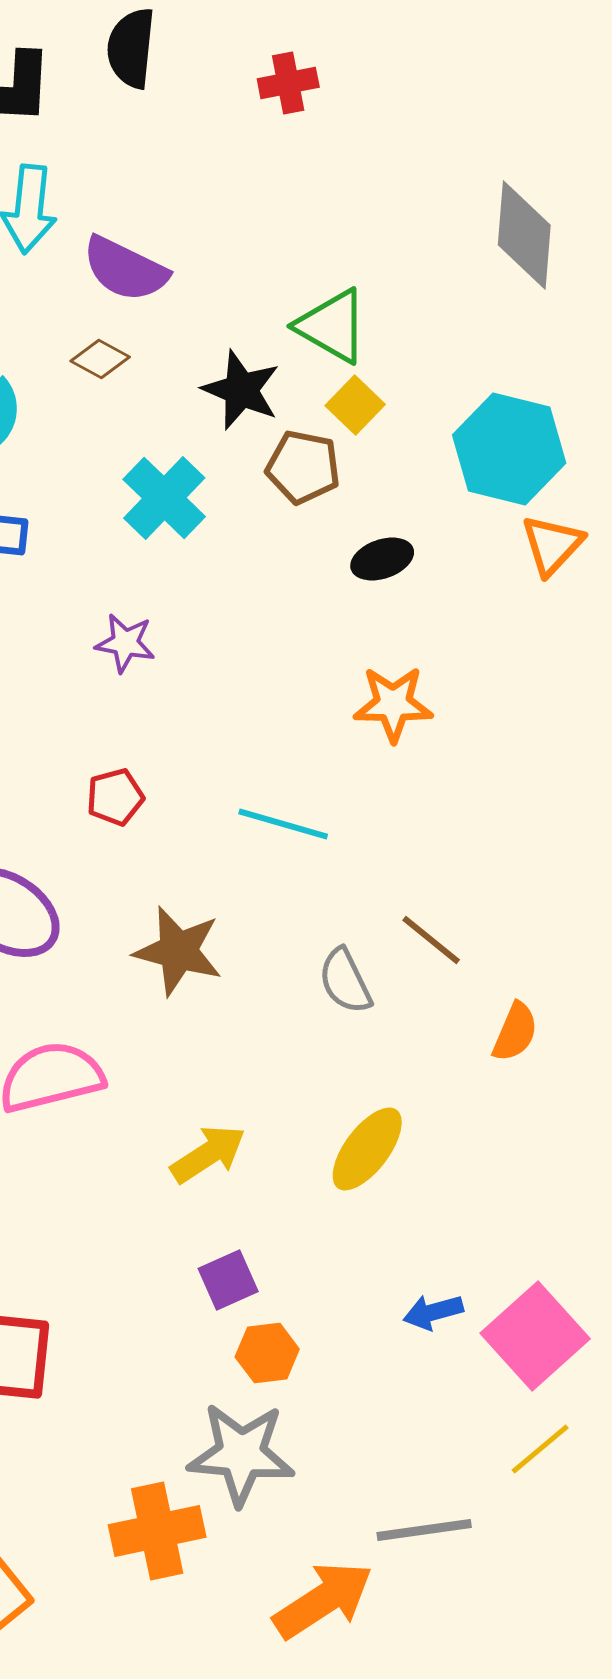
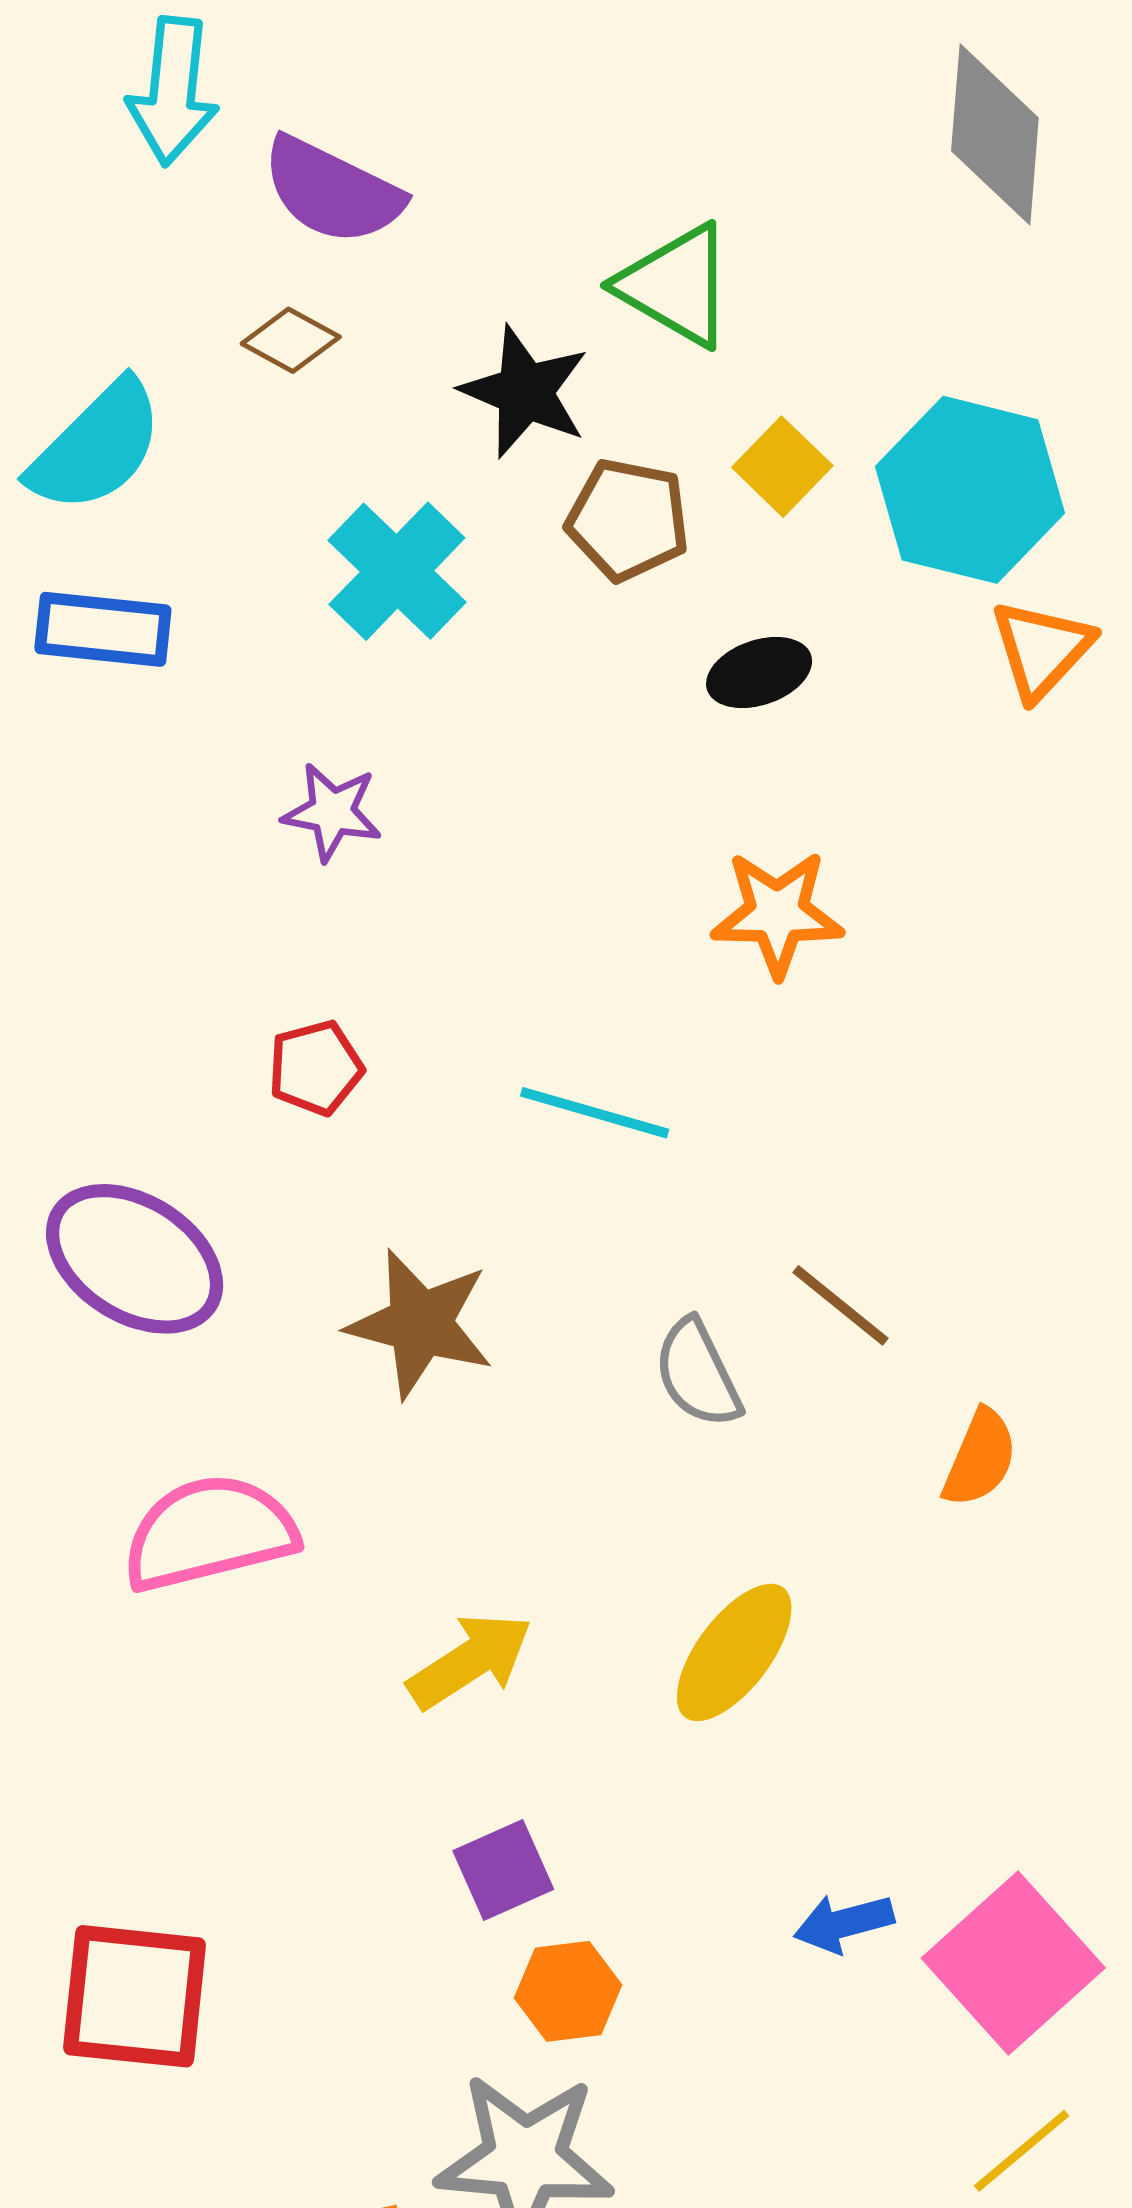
yellow square: (355, 405) -> (782, 467), moved

